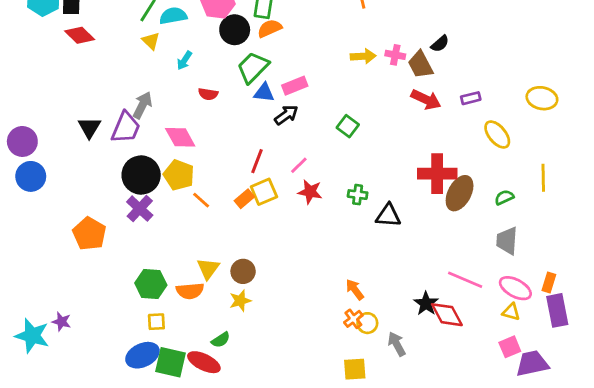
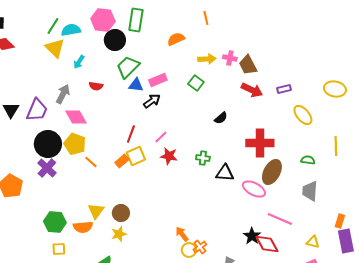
orange semicircle: (270, 28) -> (176, 39), moved
yellow triangle: (151, 41) -> (55, 48), size x1.5
black semicircle: (440, 44) -> (221, 118), moved
gray arrow: (142, 105) -> (63, 94), moved
green square: (348, 126) -> (196, 83), moved
brown ellipse: (460, 193) -> (272, 172), moved
green semicircle: (504, 197) -> (308, 160), turned 32
pink ellipse: (515, 288) -> (254, 189), moved
orange arrow: (355, 290) -> (182, 234), moved
yellow circle: (367, 323) -> (189, 250), moved

